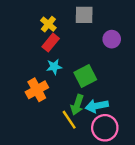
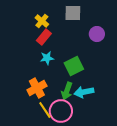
orange cross: (37, 90) -> (37, 88), moved
yellow line: (69, 120) -> (45, 110), moved
pink circle: (105, 128) -> (61, 111), moved

